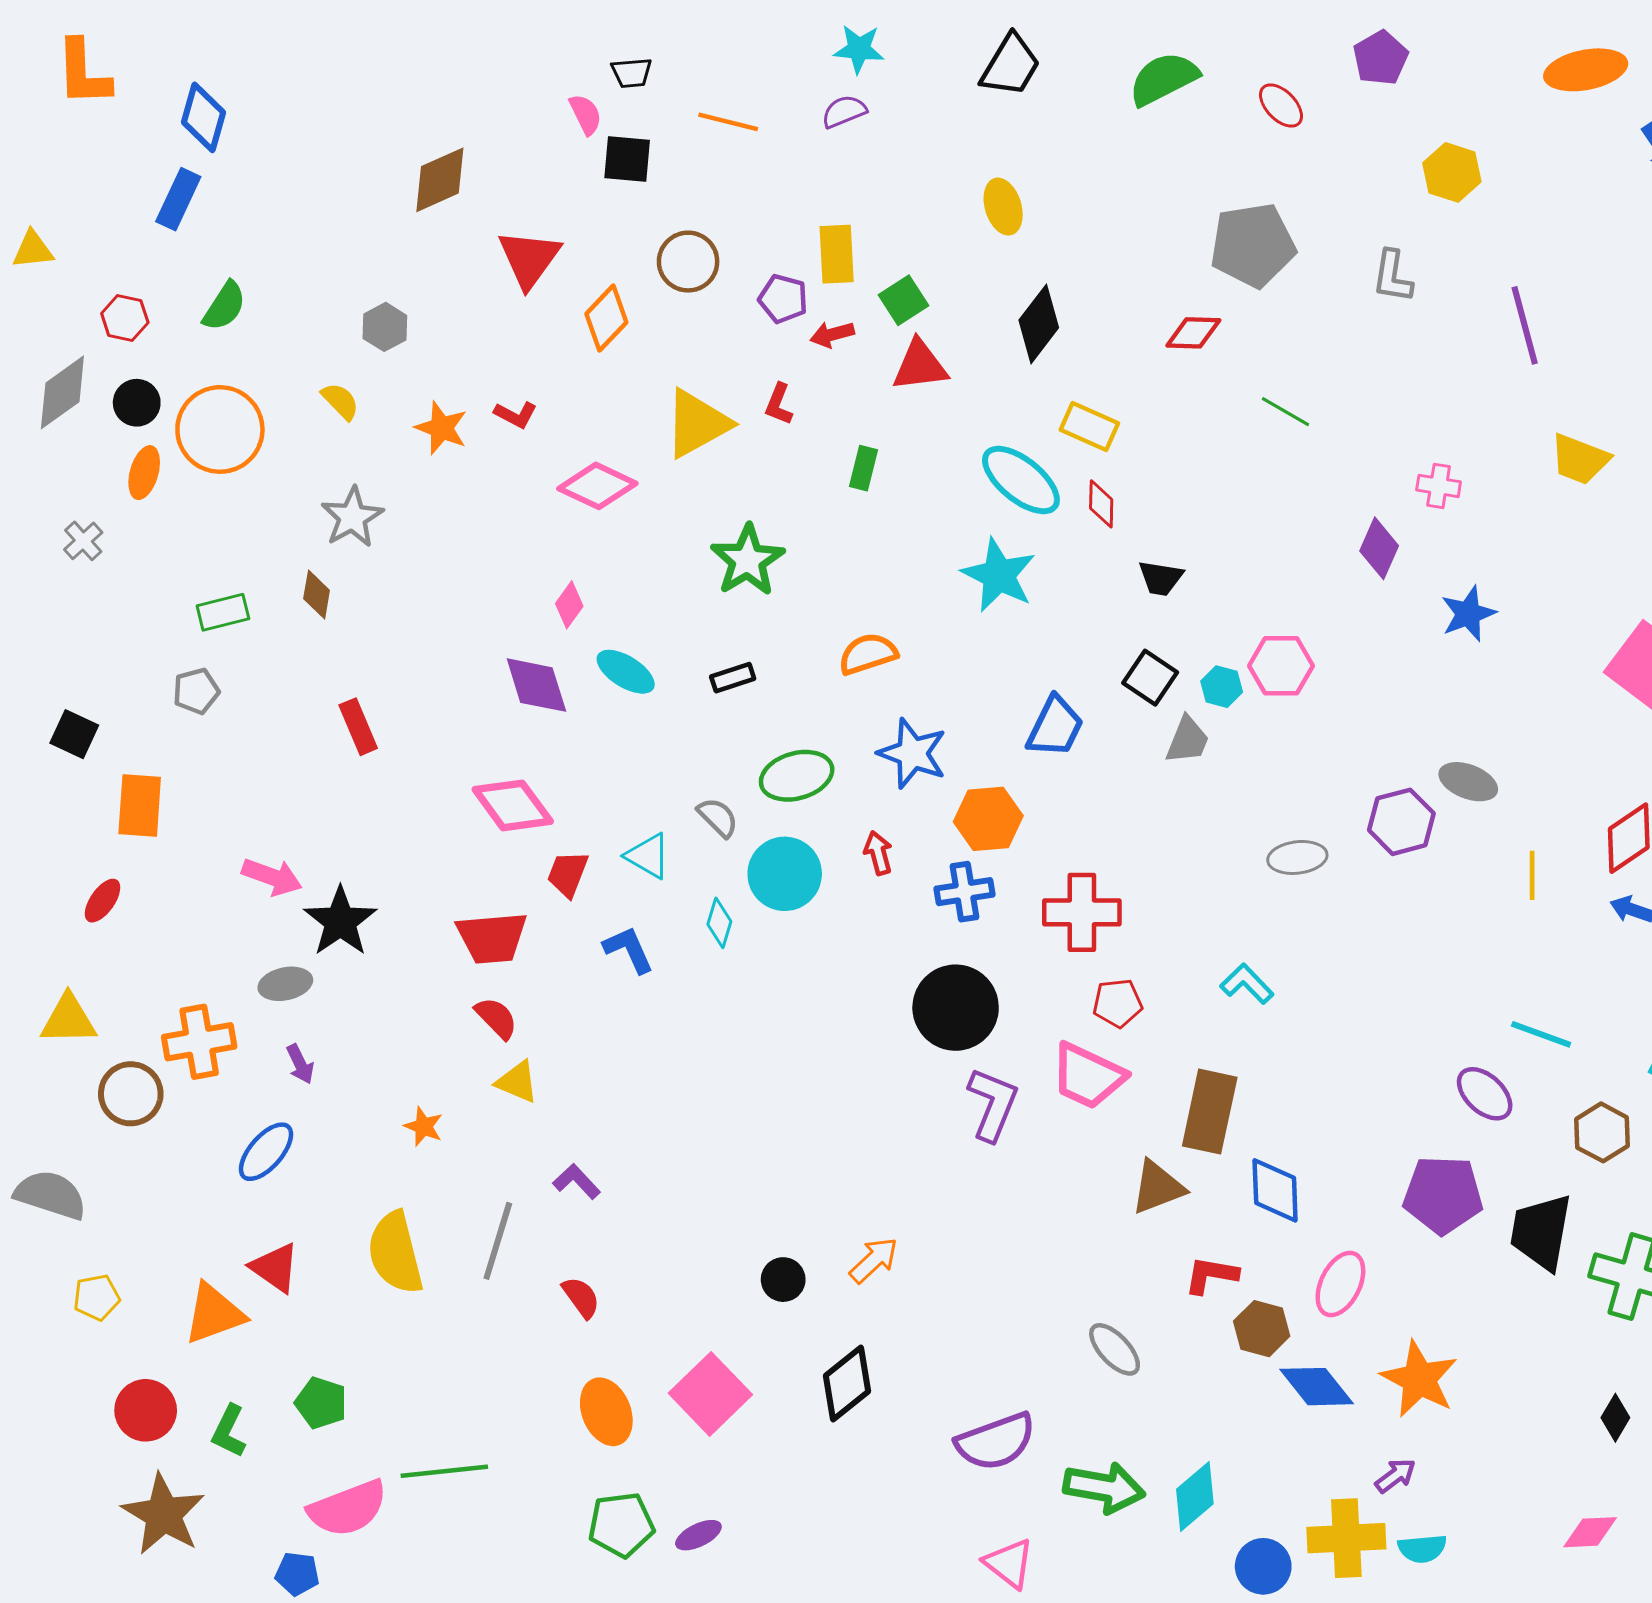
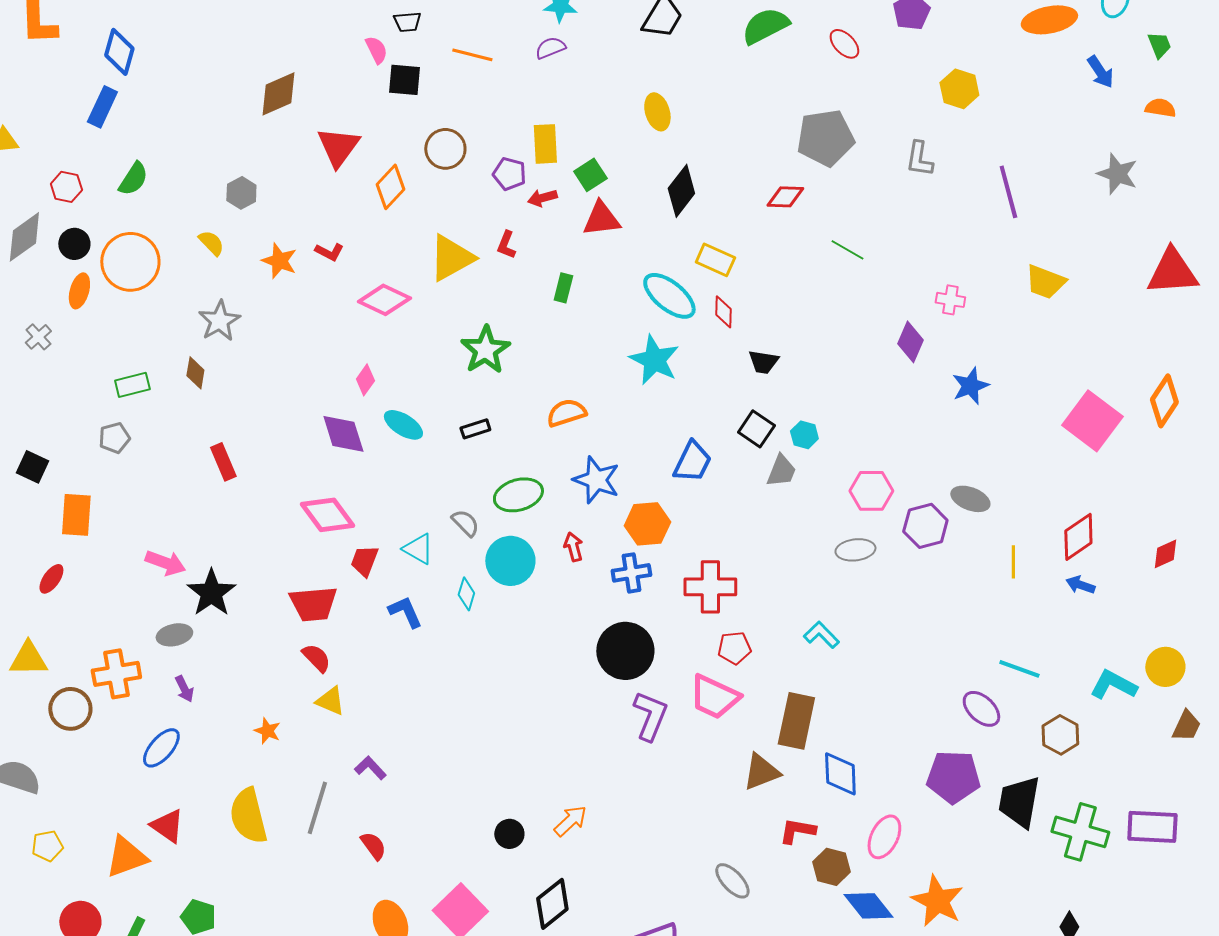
pink hexagon: (1281, 666) -> (871, 491), moved

